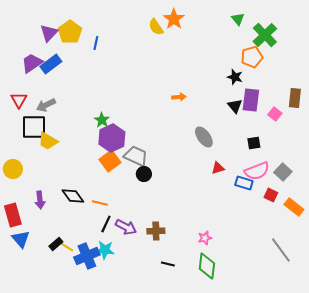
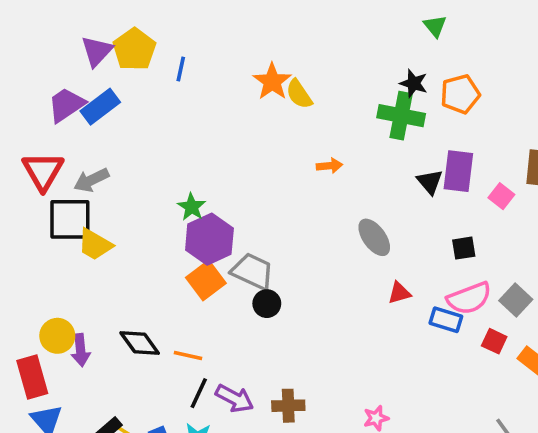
orange star: (174, 19) -> (272, 82), moved
yellow semicircle: (156, 27) -> (299, 94), moved
green cross: (265, 35) -> (401, 116), moved, turned -35
black star: (235, 77) -> (414, 83), moved
red triangle: (19, 100) -> (43, 171), size x1.4
yellow circle: (13, 169) -> (57, 336), moved

